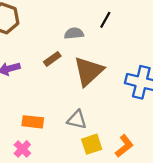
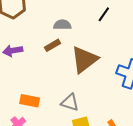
gray semicircle: (74, 33) -> (62, 25), moved

